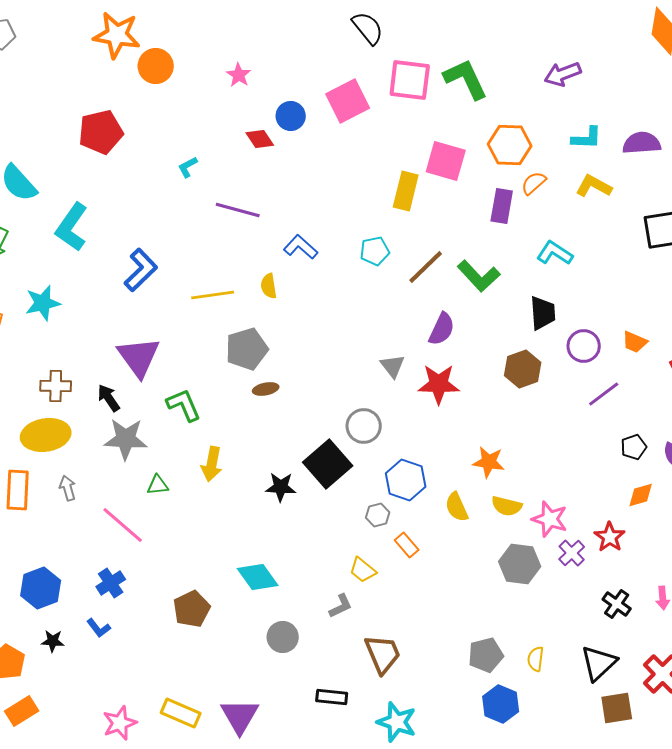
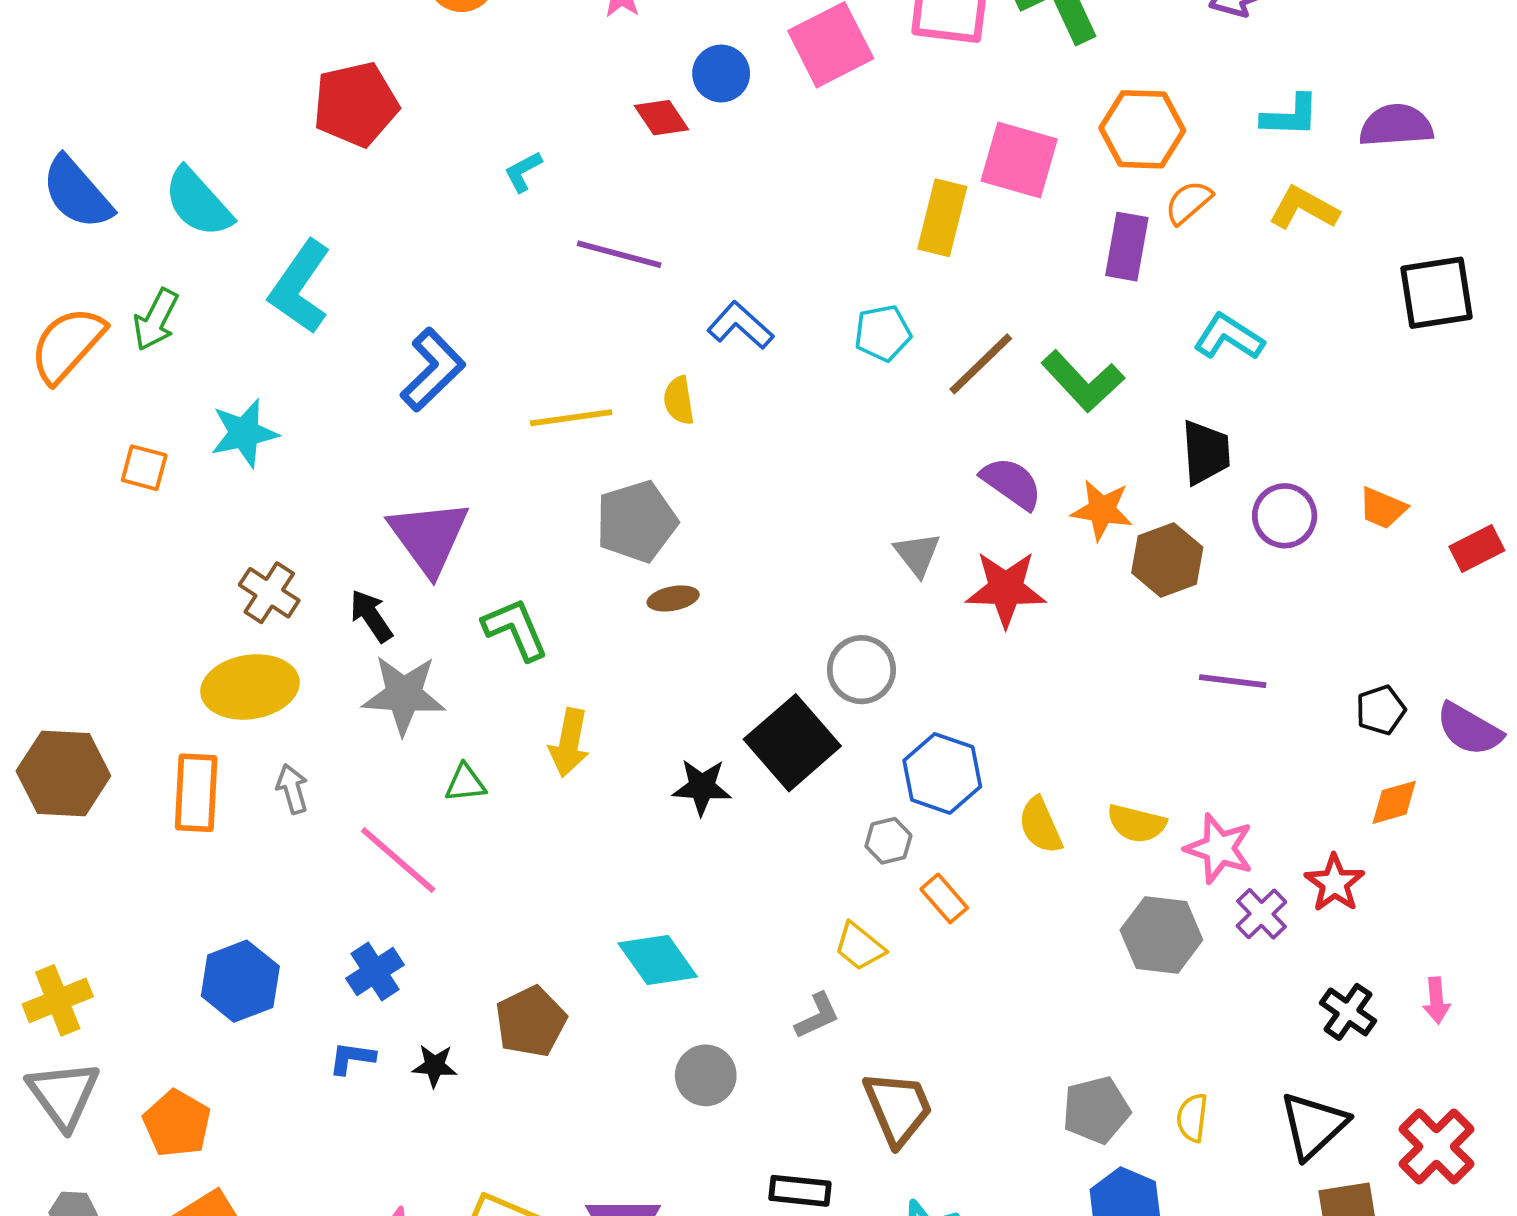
purple semicircle: (442, 329) -> (1011, 483), turned -80
brown cross: (56, 386) -> (269, 593), turned 32
purple line: (604, 394) -> (1233, 681), moved, turned 44
orange star: (489, 462) -> (1102, 510), moved
blue L-shape: (99, 628) -> (352, 1058), turned 135
black star: (53, 641) -> (435, 1066), moved

